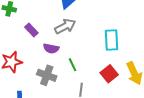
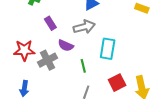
cyan rectangle: (112, 40) -> (108, 49), moved
gray cross: (47, 75) -> (48, 60), moved, turned 30

